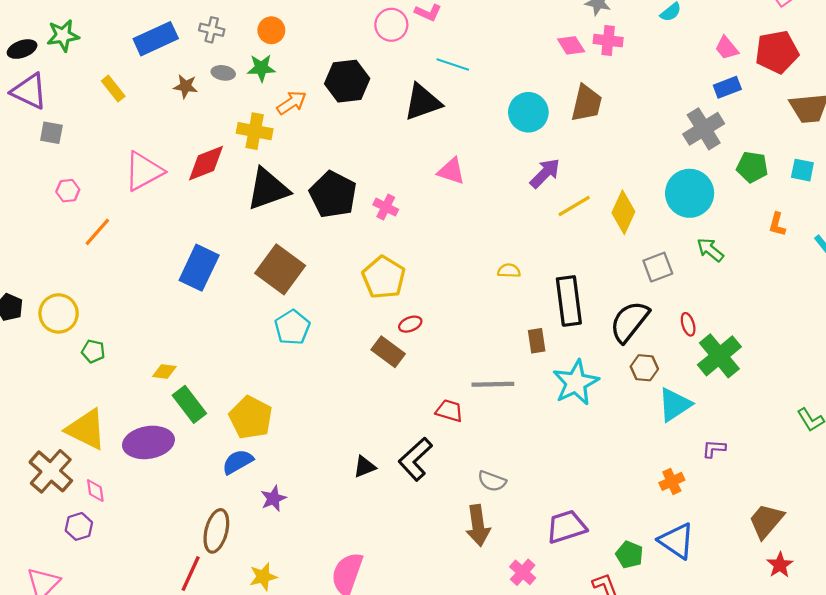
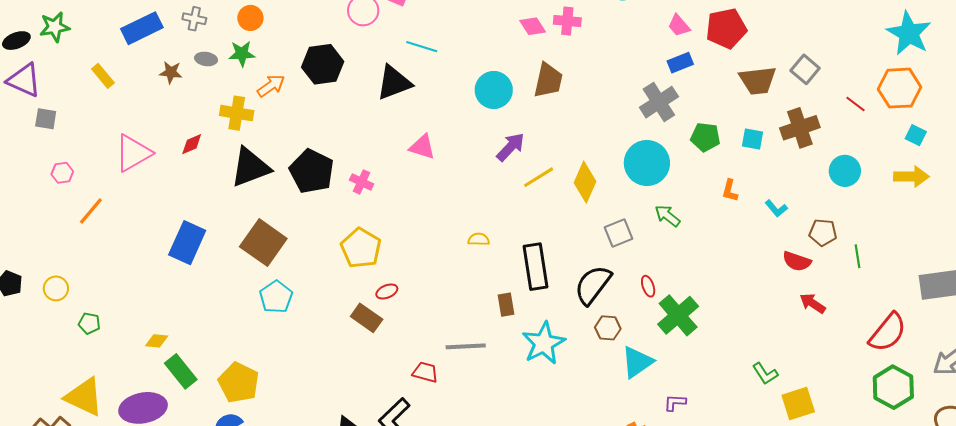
red diamond: (206, 163) -> (192, 144), size x0.6
yellow circle: (59, 313) -> (56, 288), size x0.7

